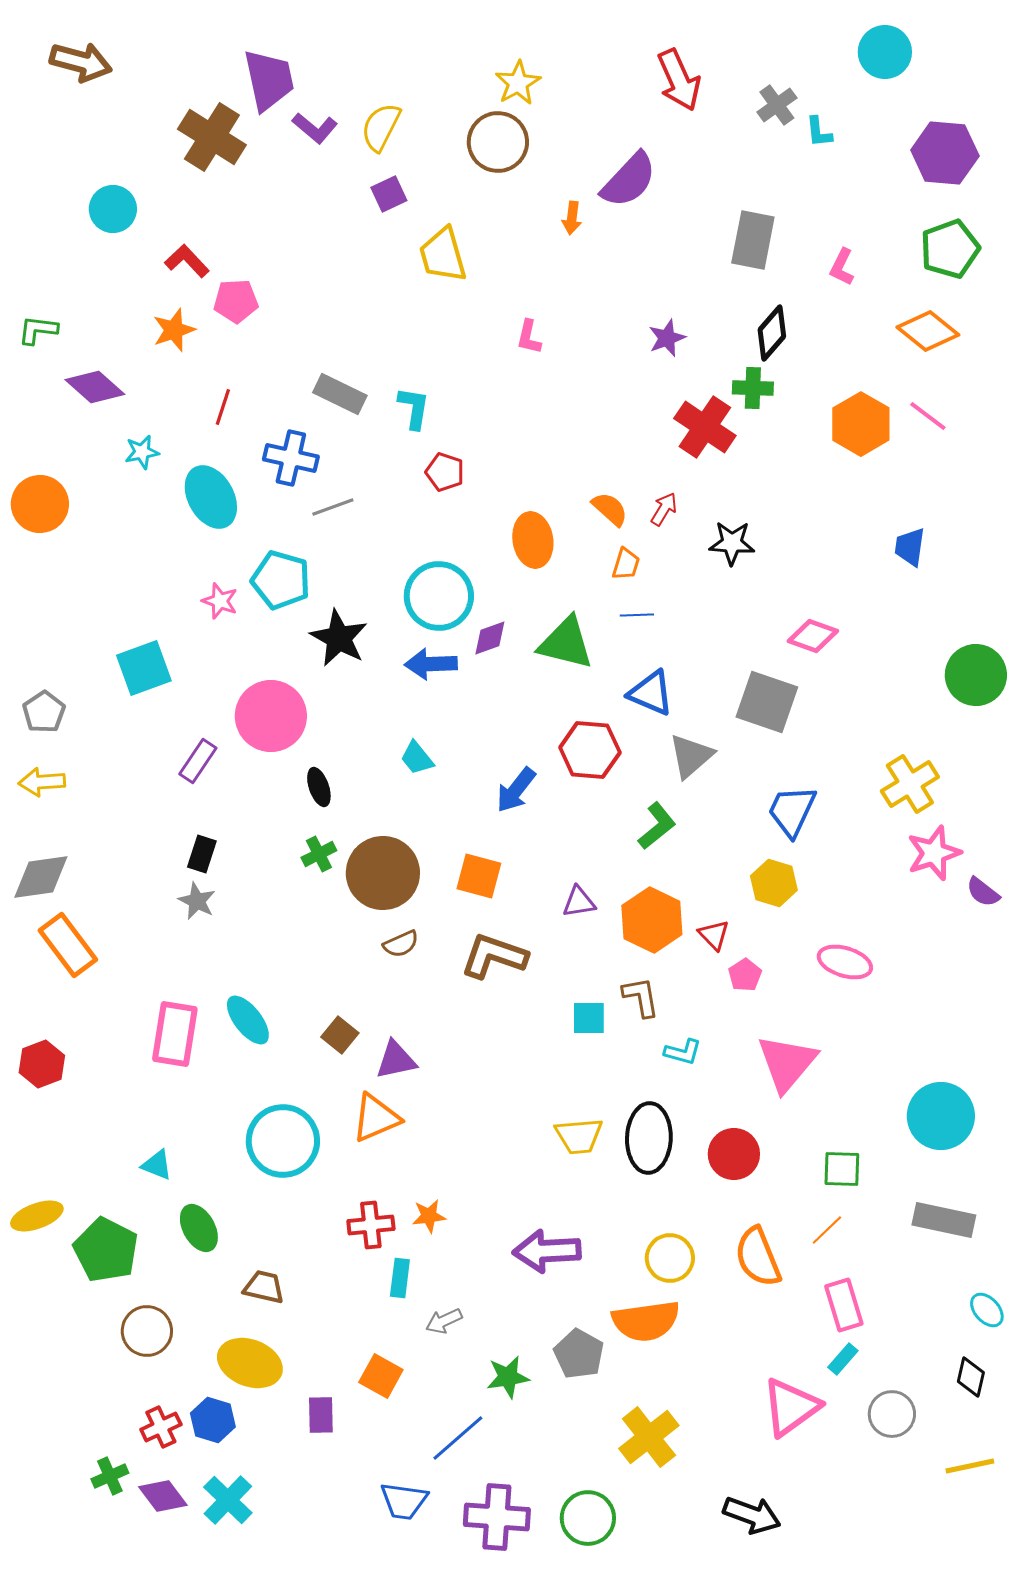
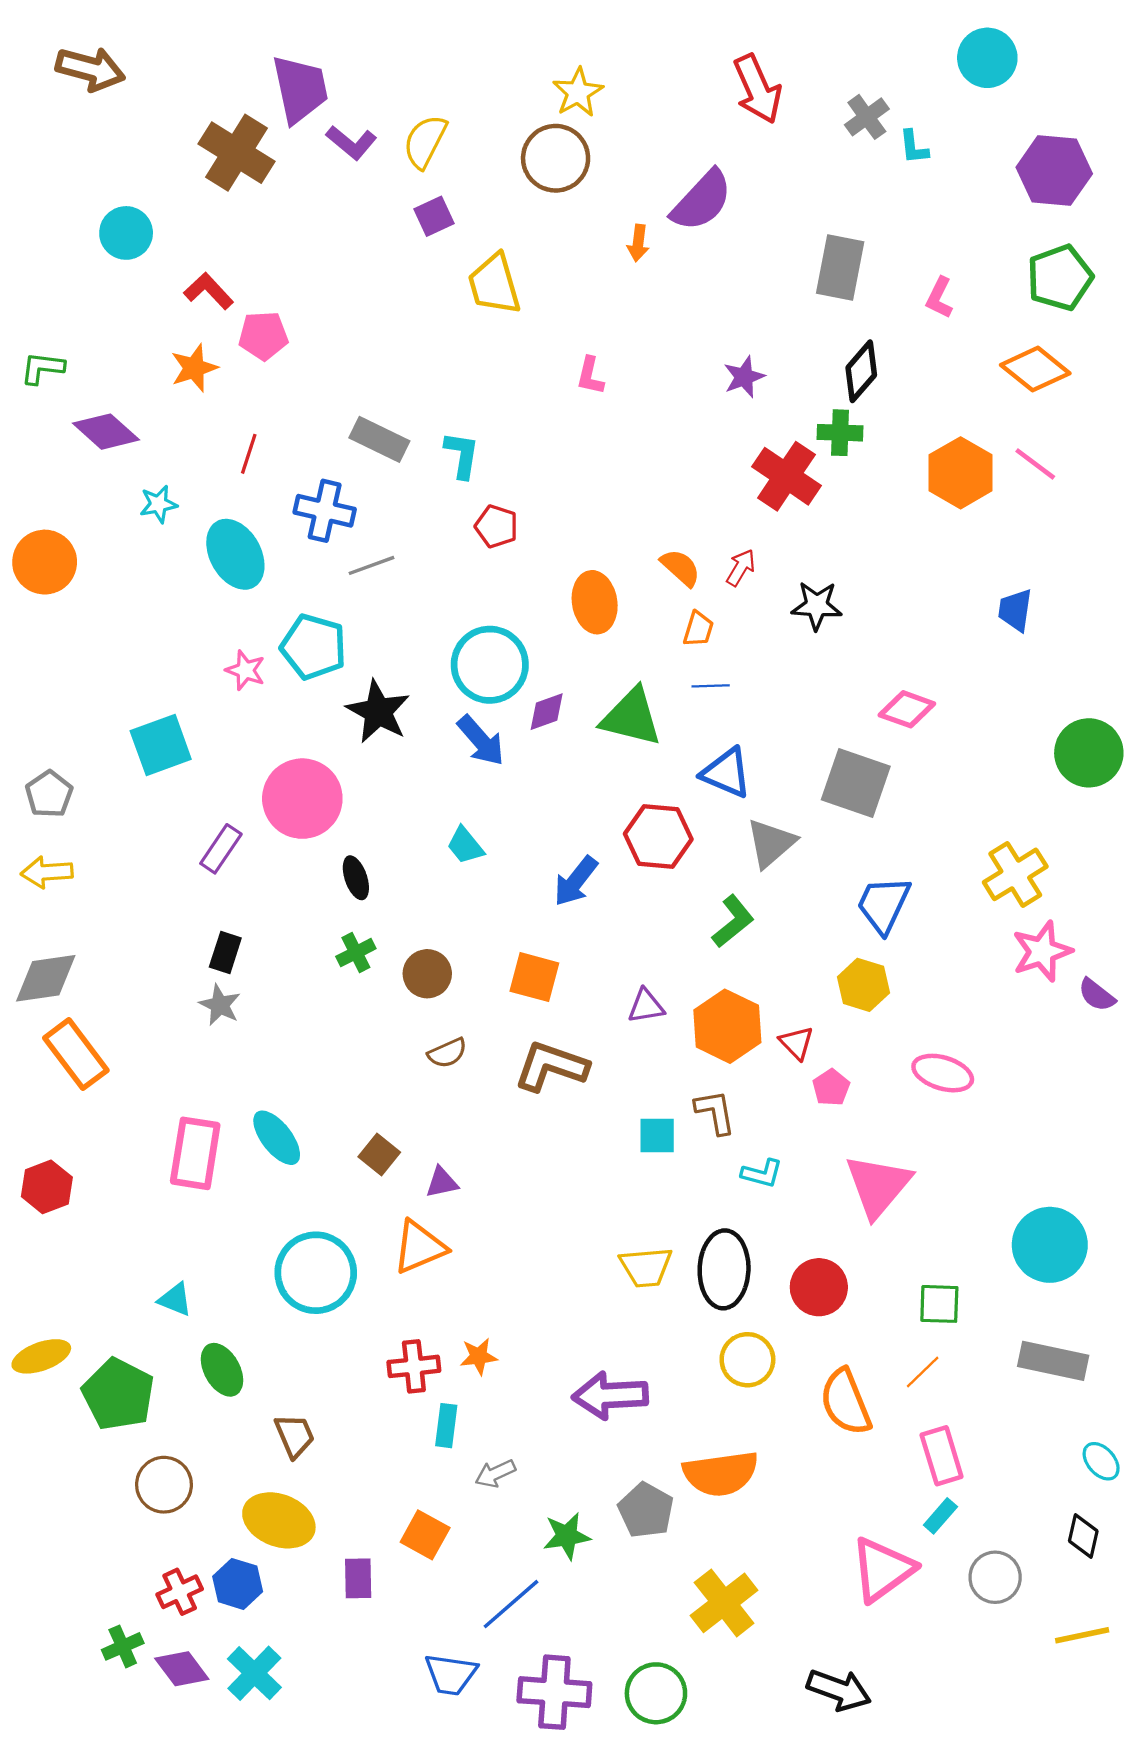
blue arrow: (431, 664) -> (481, 741), turned -129
brown circle: (383, 873) -> (427, 974), size x0.6
purple triangle: (396, 1060) -> (442, 1182), size x0.7
yellow circle: (670, 1258) -> (747, 1360), moved
brown trapezoid: (264, 1287) -> (295, 1436), turned 54

